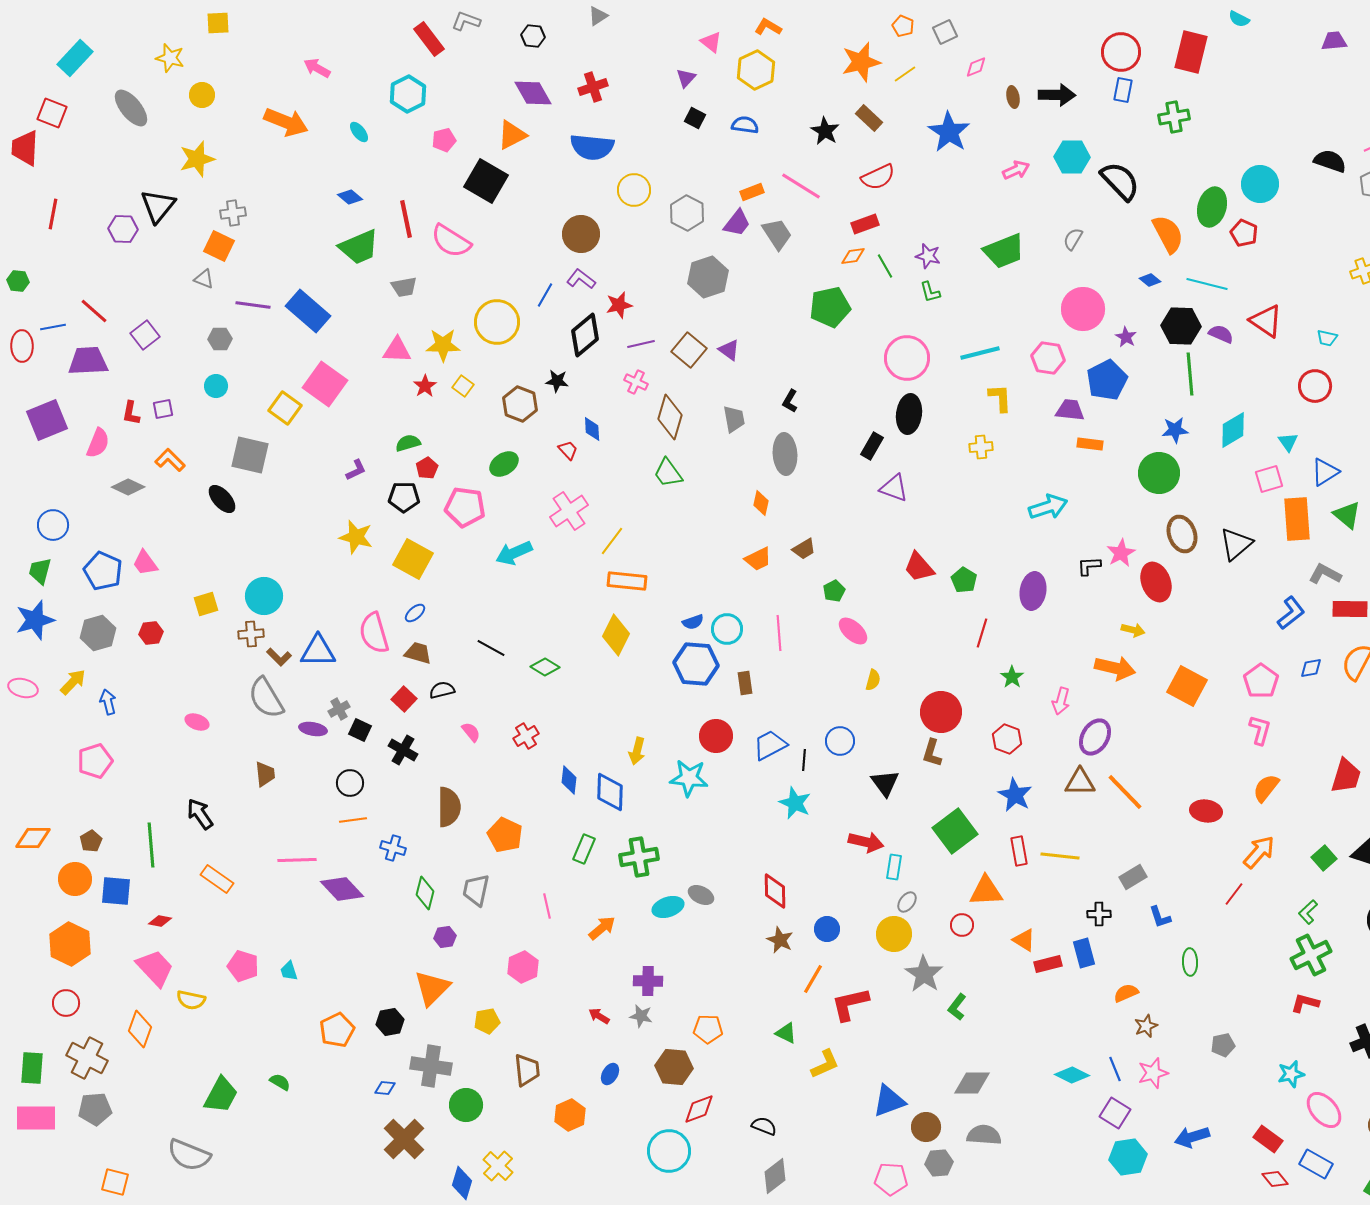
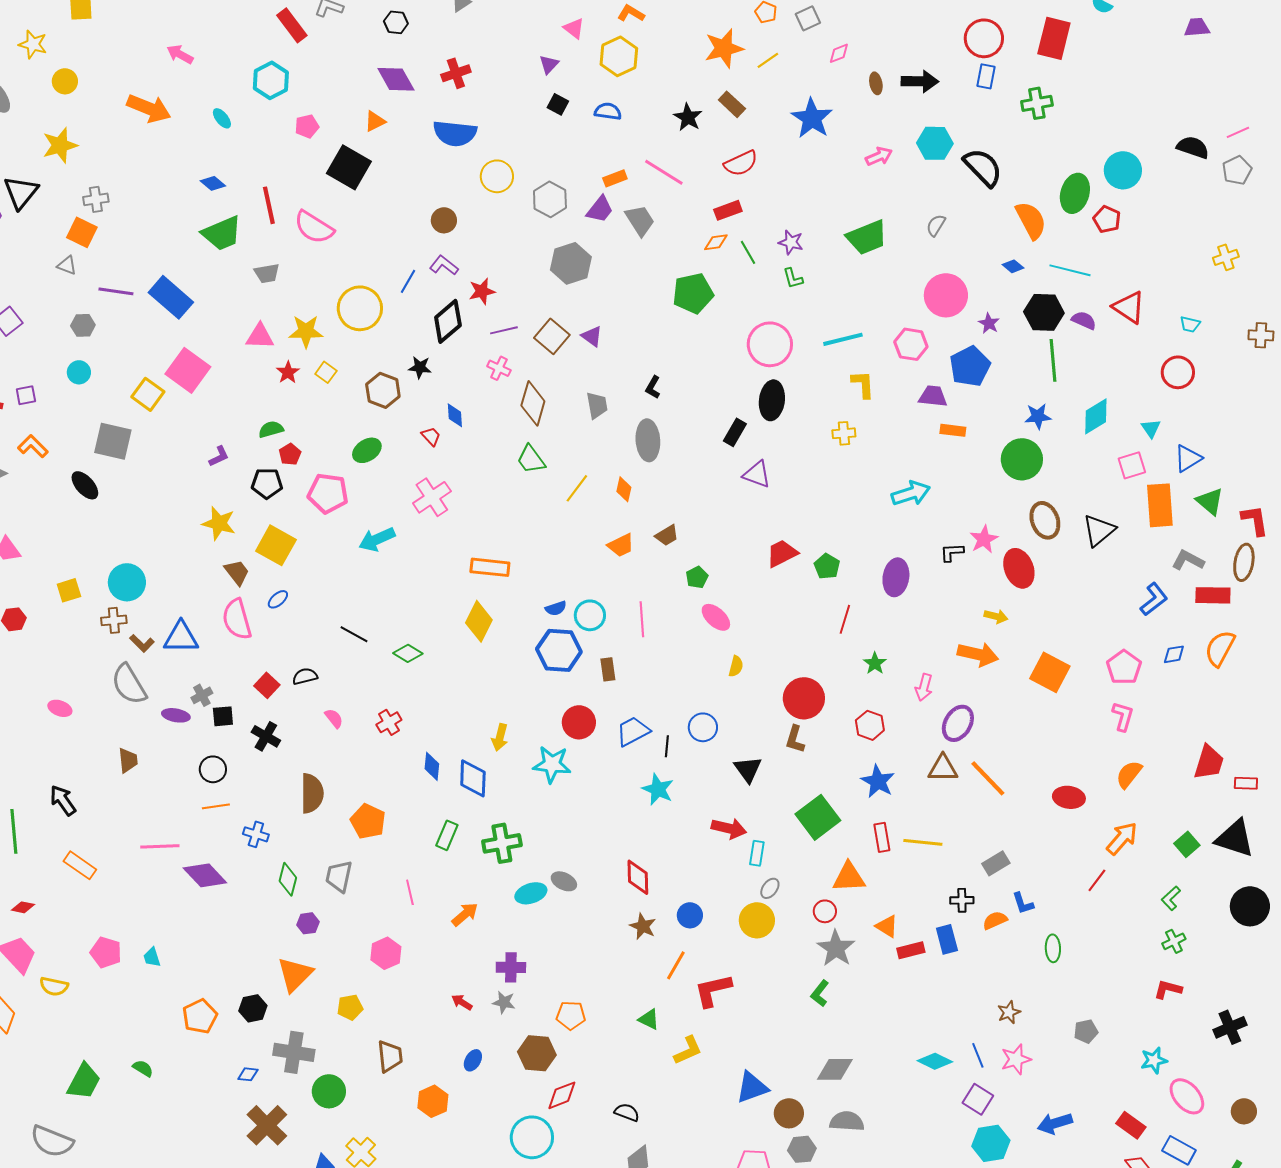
orange triangle: (512, 135) -> (375, 121), size x0.7
brown circle: (581, 234) -> (444, 220), size x0.7
yellow line: (612, 541) -> (577, 488), moved
red trapezoid: (919, 567) -> (782, 553), turned 104
brown trapezoid: (418, 653) -> (237, 572), moved, turned 36
black square: (360, 730) -> (223, 716), turned -30
green cross: (1311, 955) -> (1174, 941), size x0.6
gray star: (924, 974) -> (836, 948), moved
orange semicircle: (1126, 993) -> (995, 920), moved

